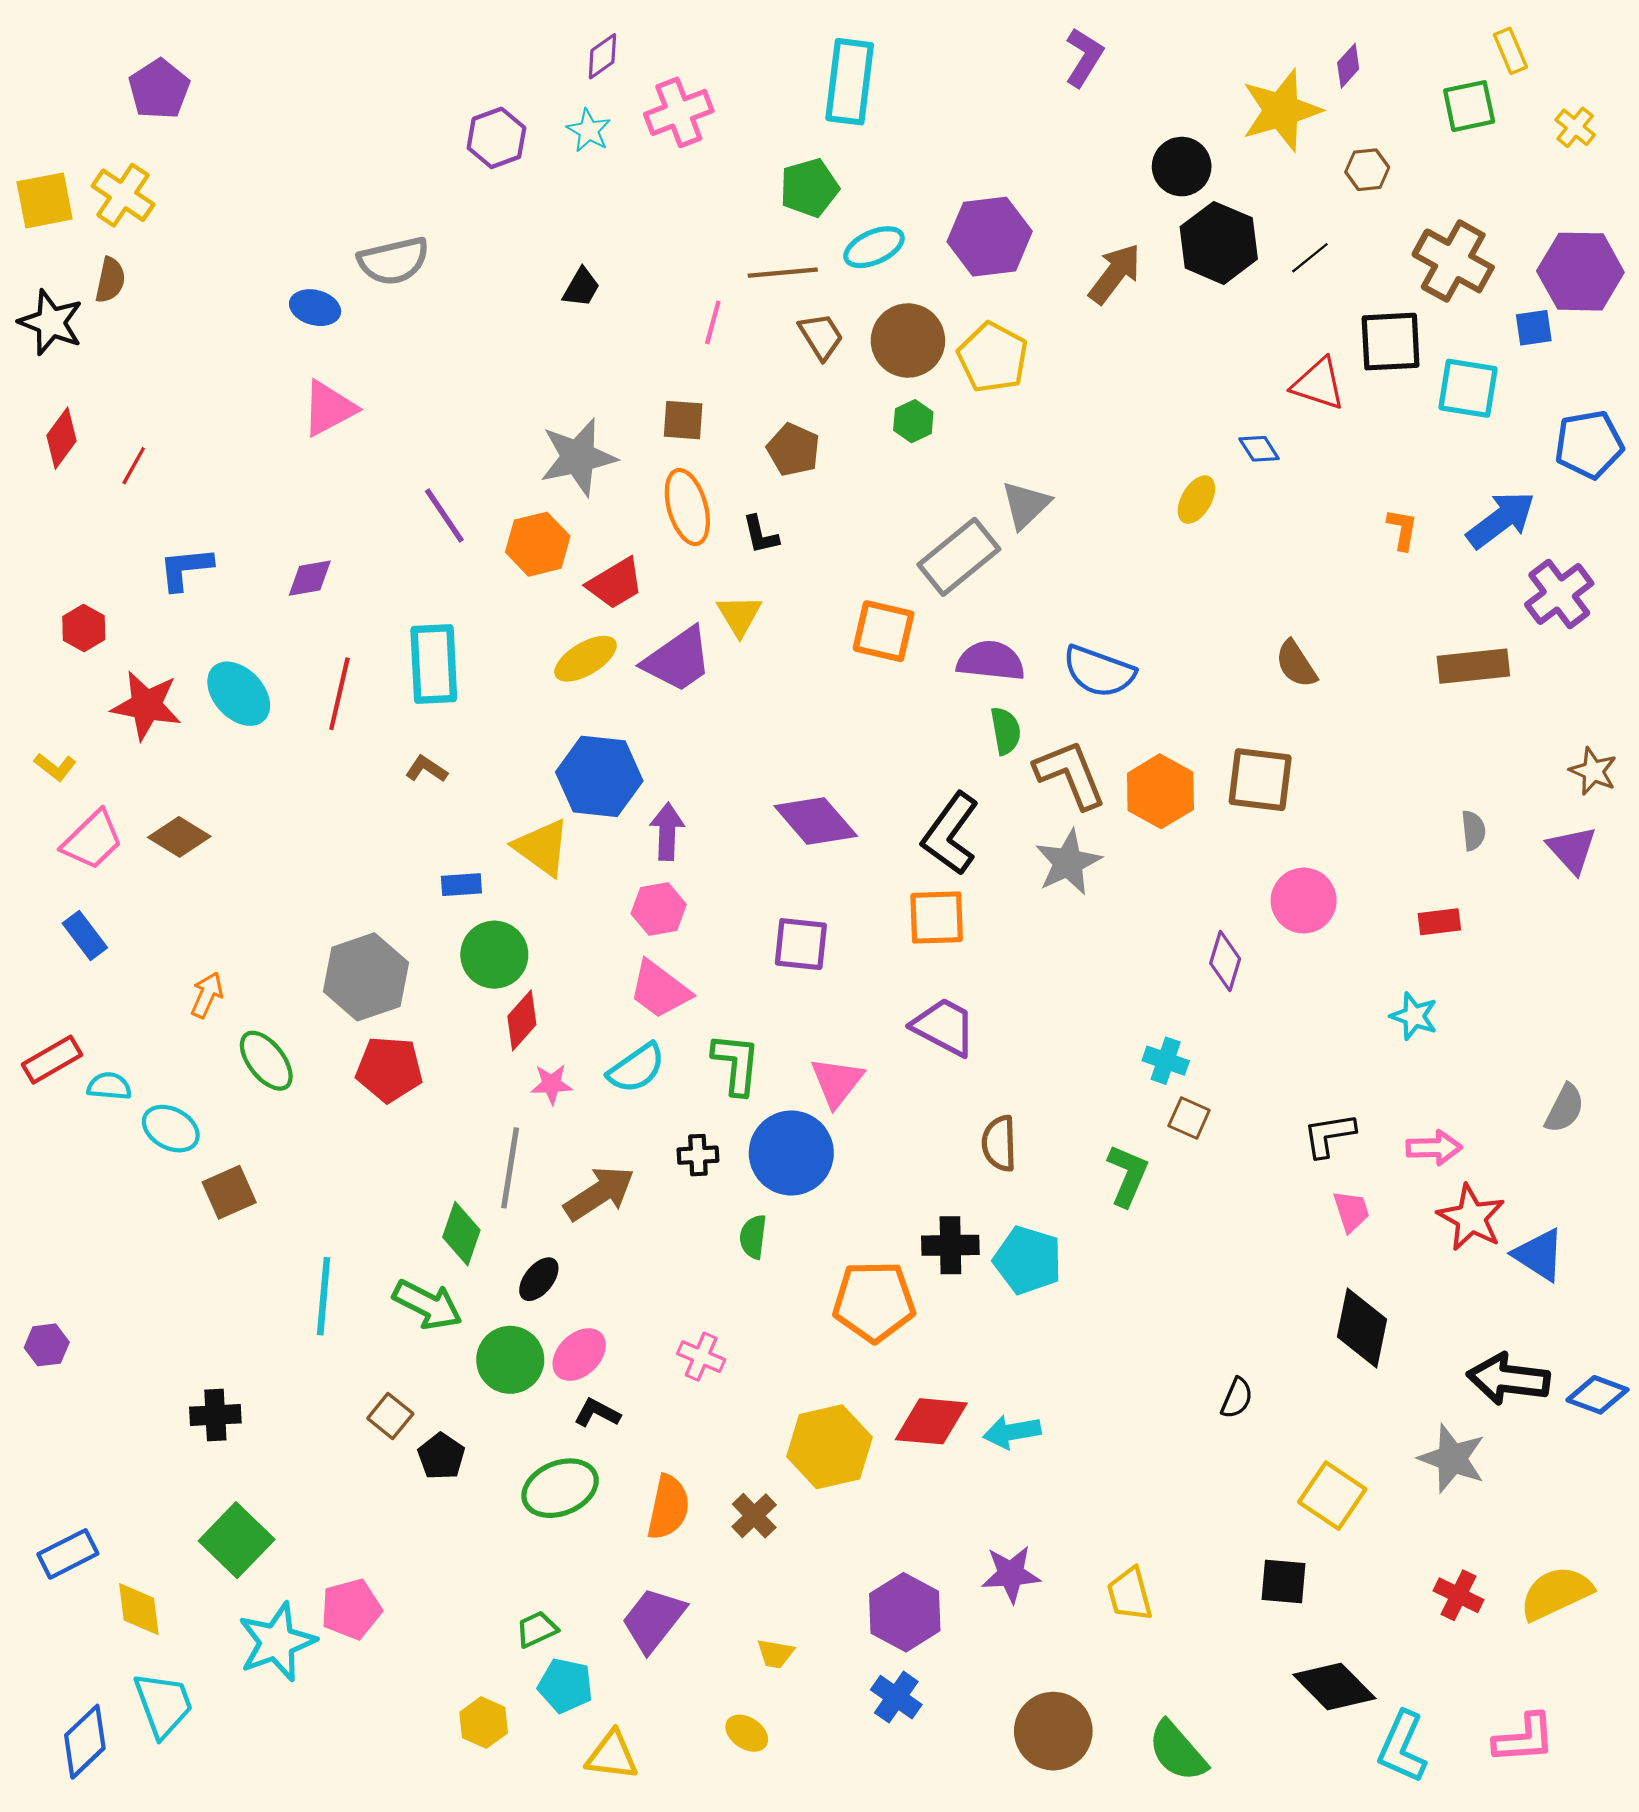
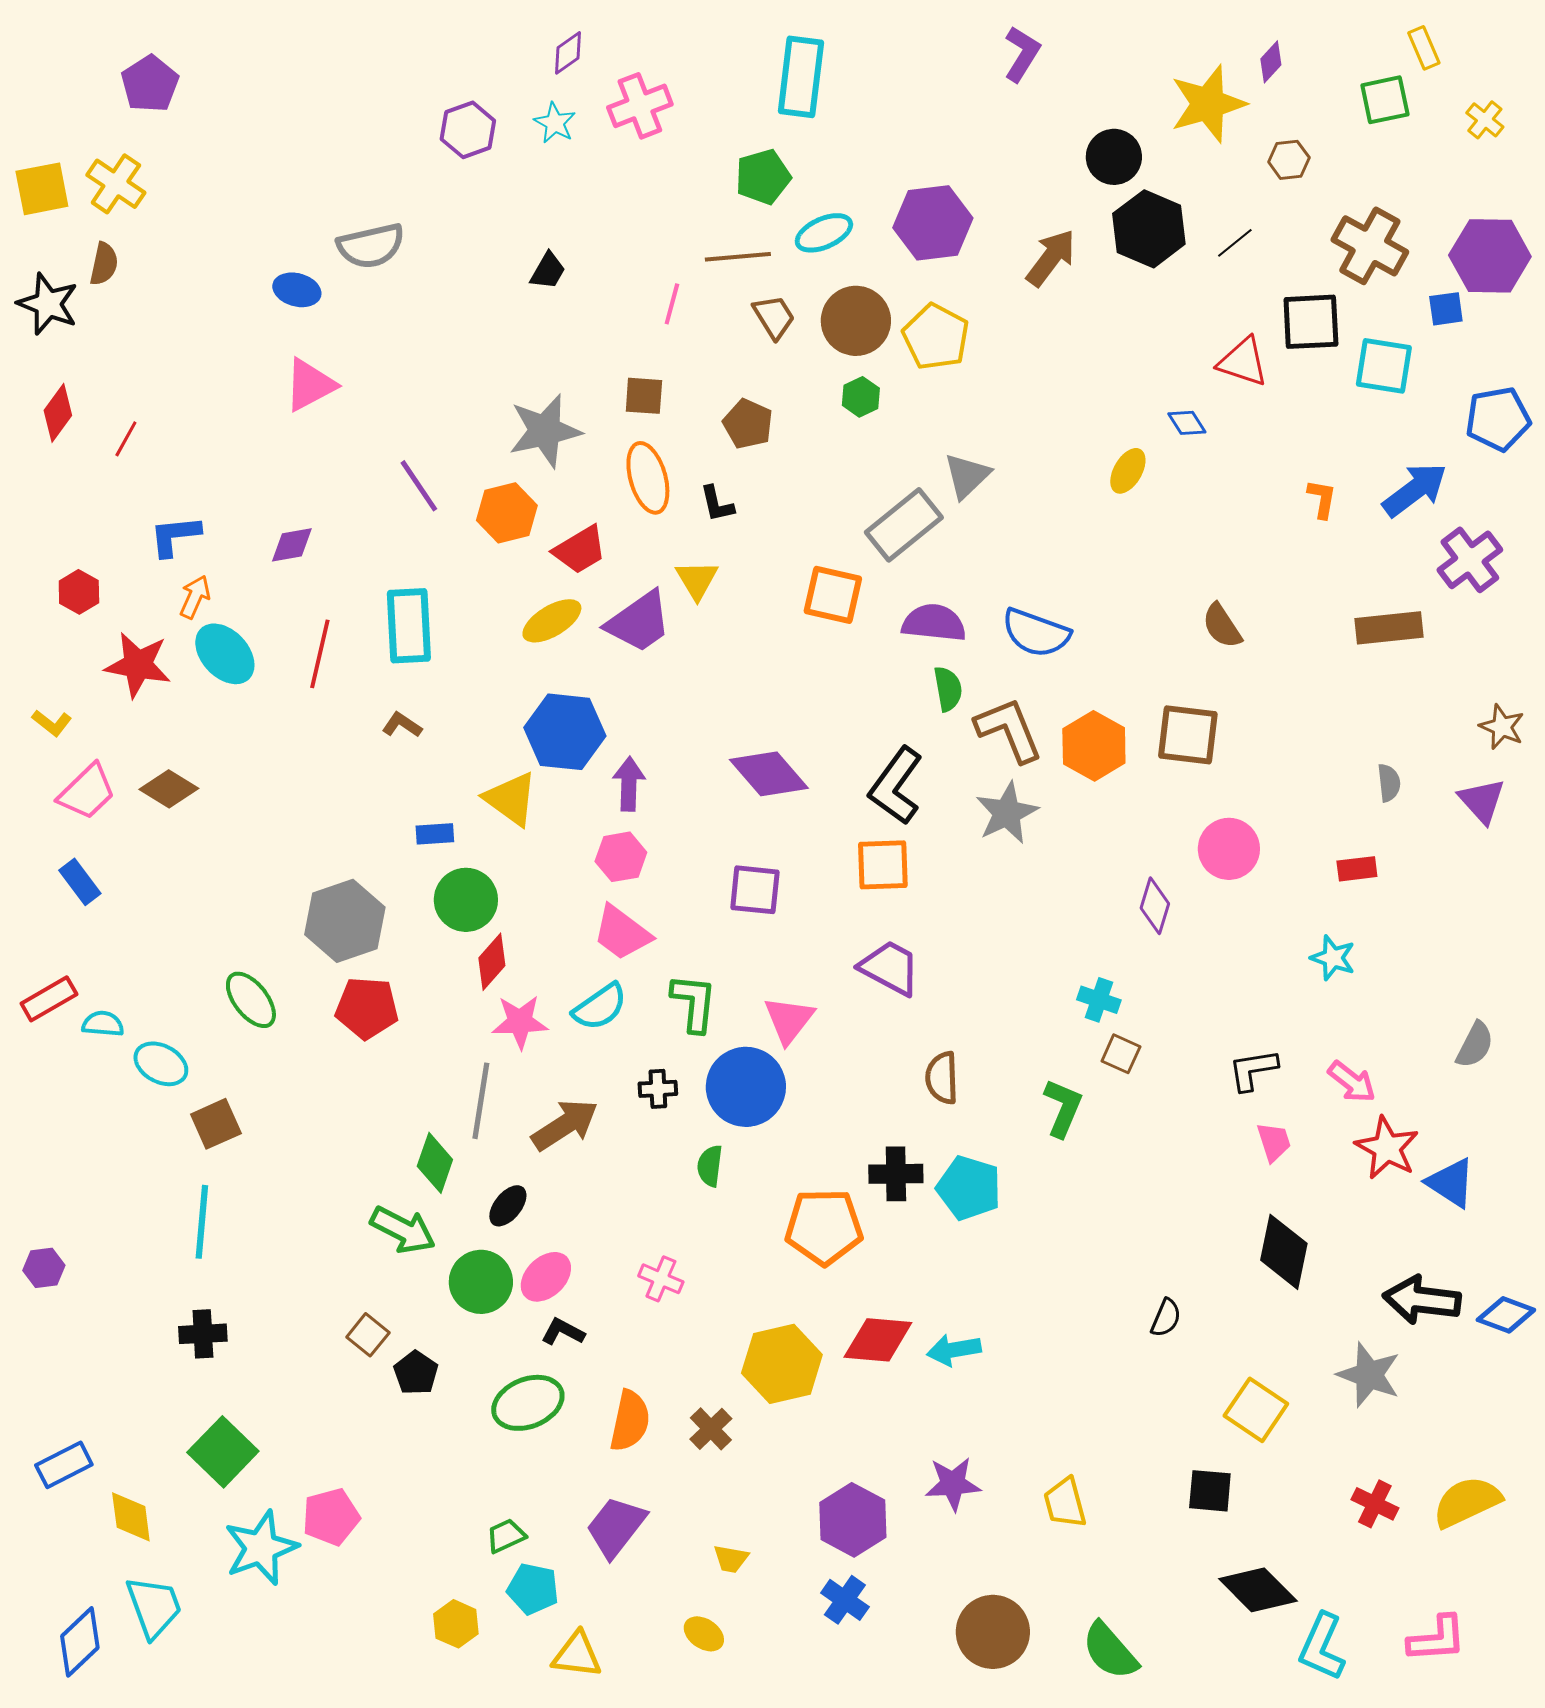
orange arrow: (207, 995) -> (195, 597), moved
pink star: (552, 1084) -> (520, 1022), size x1.4
pink arrow: (1434, 1148) -> (1352, 1082), turned 39
cyan line: (324, 1296) -> (202, 1222), moved

